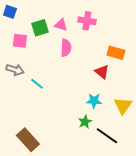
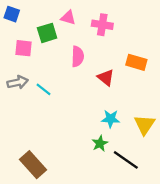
pink triangle: (61, 25) -> (68, 18), moved
gray arrow: (15, 70) -> (18, 82), turned -30
red triangle: (102, 72) -> (106, 78), moved
cyan line: (37, 84) -> (44, 89), moved

